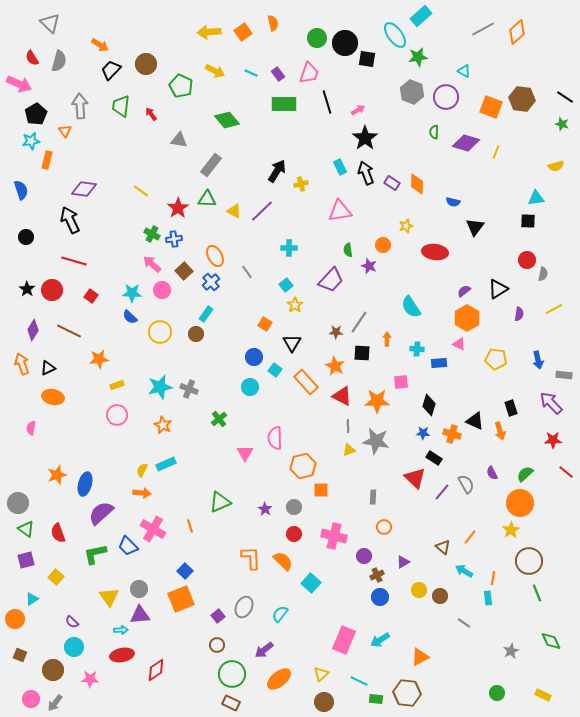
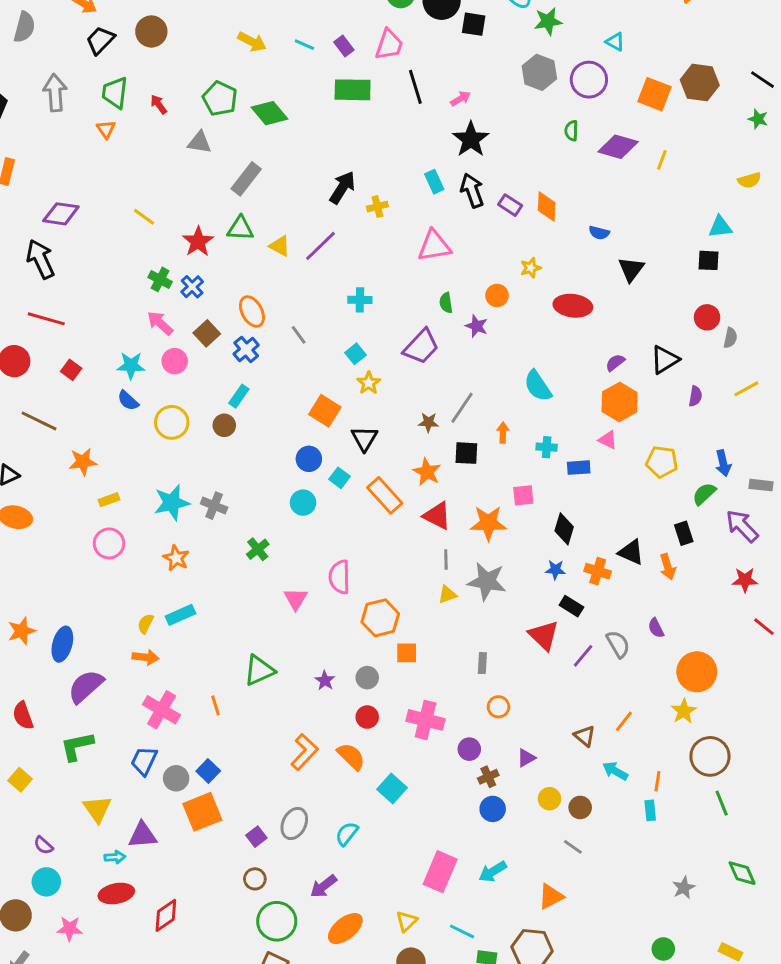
green pentagon: (181, 86) -> (220, 99), moved
orange triangle: (65, 131) -> (106, 129), moved
blue cross: (174, 239) -> (192, 287), turned -35
orange square: (265, 324) -> (325, 411), size x1.5
green semicircle: (525, 474) -> (704, 494), moved
blue trapezoid: (128, 546) -> (144, 761), moved, turned 70
orange L-shape: (251, 558) -> (304, 752), turned 45
gray circle: (139, 589) -> (176, 778), moved
gray line: (464, 623) -> (573, 847), moved

